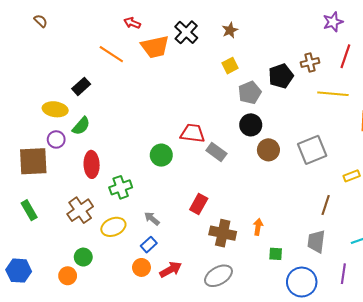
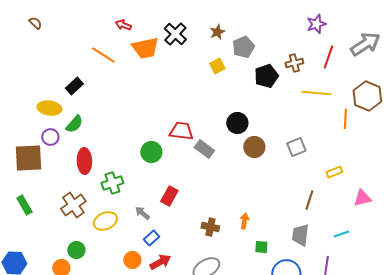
gray pentagon: (250, 93) -> (243, 47), moved
gray square: (312, 150) -> (296, 147), size x0.7
red rectangle: (199, 204) -> (169, 196), moved
brown cross: (223, 233) -> (210, 227), size x0.7
blue rectangle: (149, 245) -> (151, 238), moved

